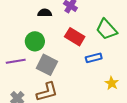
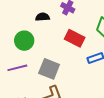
green circle: (35, 41) -> (24, 41), moved

